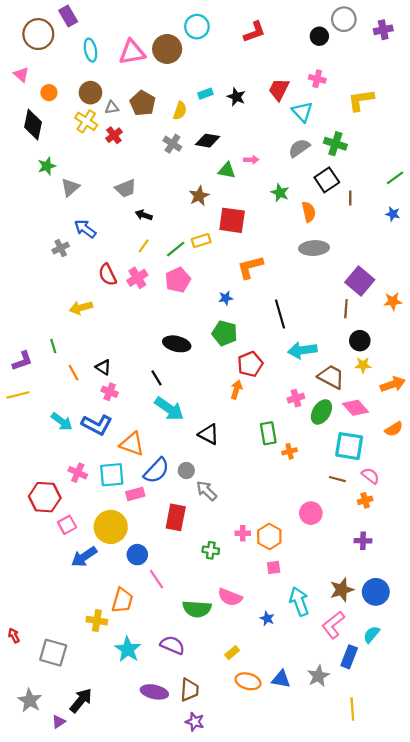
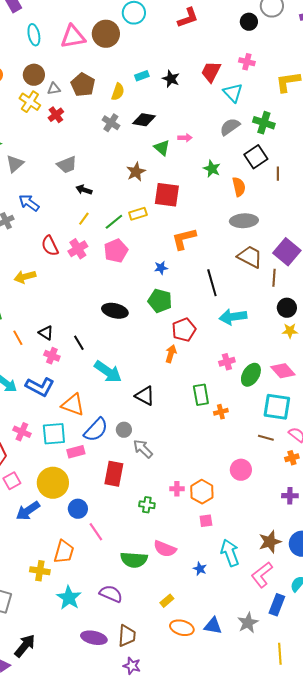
green triangle: (227, 170) -> (162, 148), turned 30
brown trapezoid: (331, 377) -> (250, 257), moved
black line: (156, 378) -> (79, 343), moved

